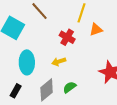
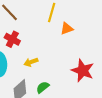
red cross: (67, 37) -> (12, 39), moved

